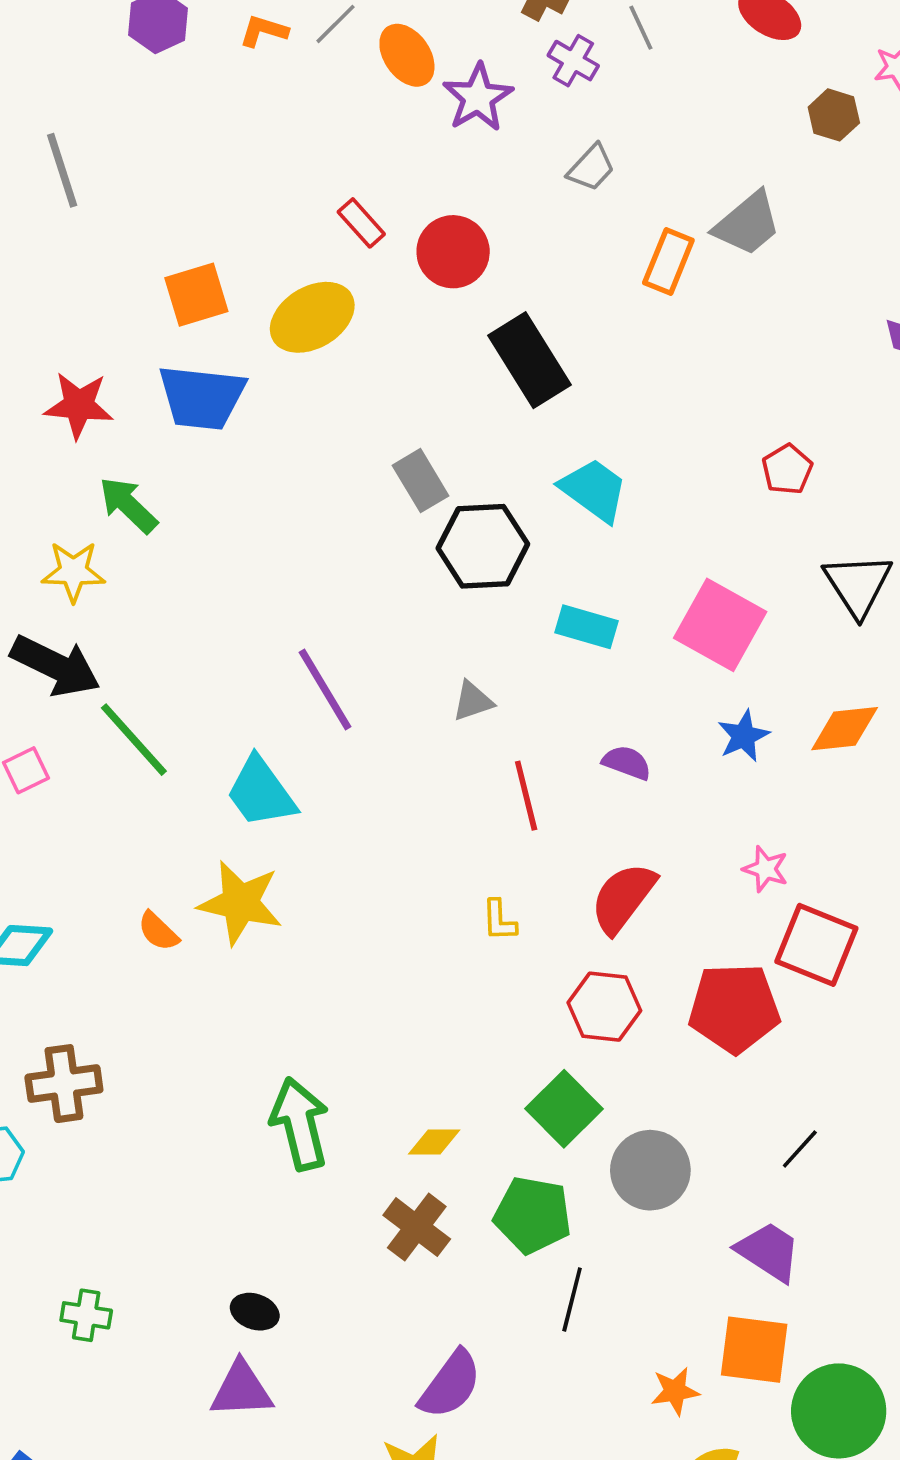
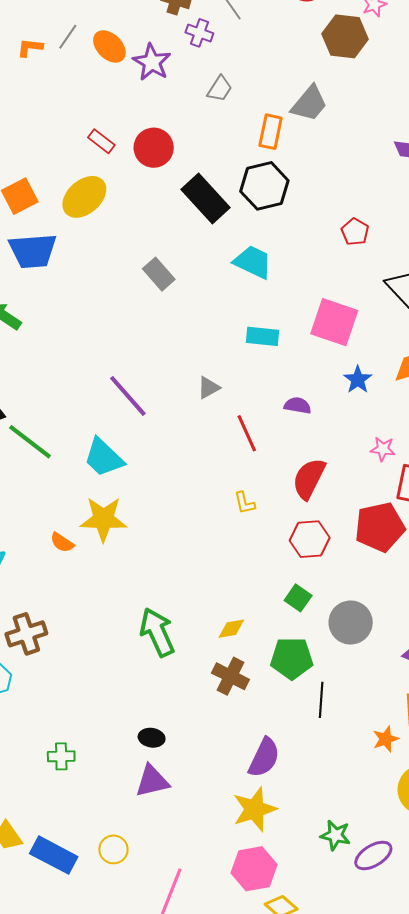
brown hexagon: (834, 115) -> (345, 36), size x1.6
black hexagon: (483, 546) -> (264, 186), moved
green square: (564, 1109) -> (298, 598), size x0.7

